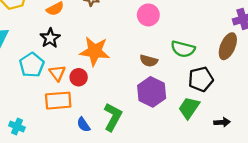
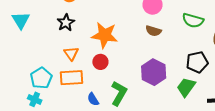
green semicircle: (183, 49) -> (193, 20), moved
brown semicircle: (149, 61) -> (153, 31), moved
cyan pentagon: (32, 65) -> (41, 78), moved
red circle: (79, 77) -> (100, 62), moved

